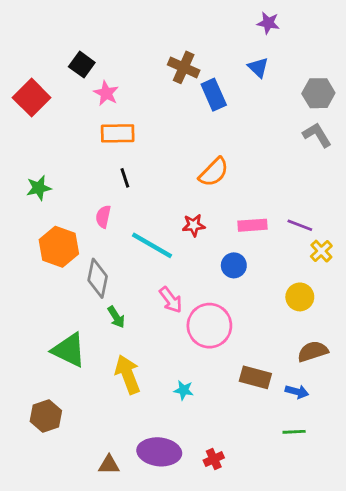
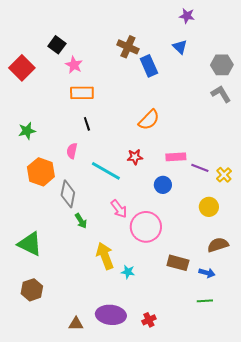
purple line: (300, 225) -> (200, 168), moved
green triangle: (69, 350) -> (30, 244), moved
yellow arrow: (128, 374) -> (105, 256), moved

